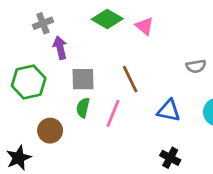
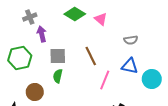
gray semicircle: (196, 66) -> (131, 40), moved
blue triangle: (169, 111) -> (130, 66), moved
pink line: (113, 113) -> (105, 80), moved

